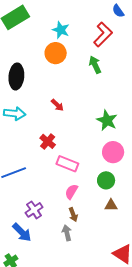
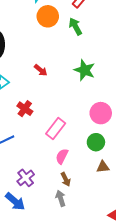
orange circle: (56, 53) -> (48, 16), moved
green star: (107, 120) -> (85, 70), moved
red cross: (48, 141) -> (25, 109), moved
pink rectangle: (67, 164) -> (56, 129), turned -70

